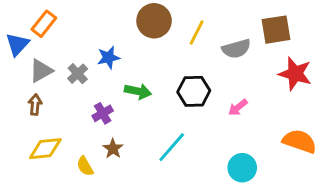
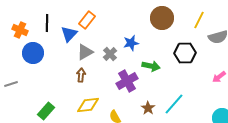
yellow line: (197, 33) -> (199, 20), moved
black hexagon: (194, 91) -> (185, 53), moved
purple cross: (103, 113) -> (127, 81), size x1.5
brown star: (113, 149) -> (148, 108), moved

